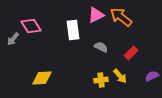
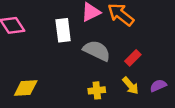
gray semicircle: (101, 47) -> (97, 51), size x1.6
yellow arrow: (120, 76) -> (130, 86), moved

